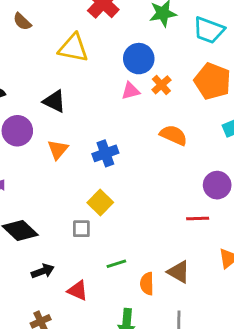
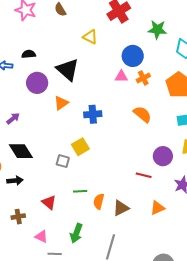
yellow triangle: (73, 48) -> (90, 37), size x0.7
black triangle: (54, 101) -> (68, 70), size x1.4
black arrow: (43, 271) -> (15, 181), moved
brown triangle: (179, 272) -> (121, 208), turned 48
orange semicircle: (147, 284) -> (99, 201), moved

